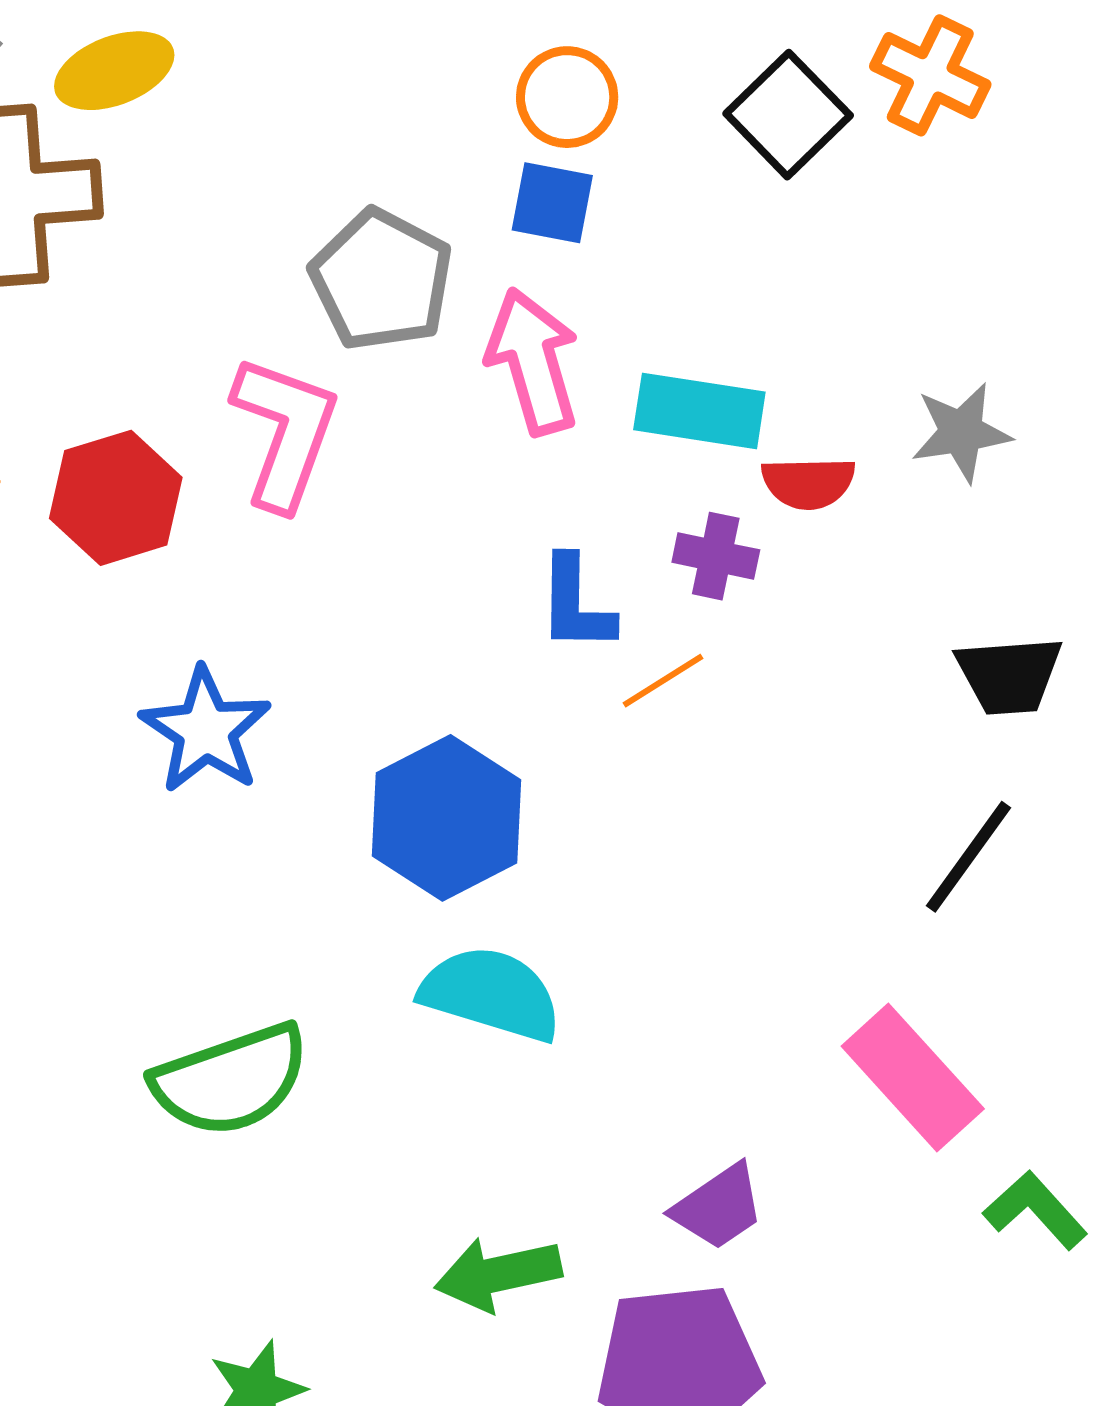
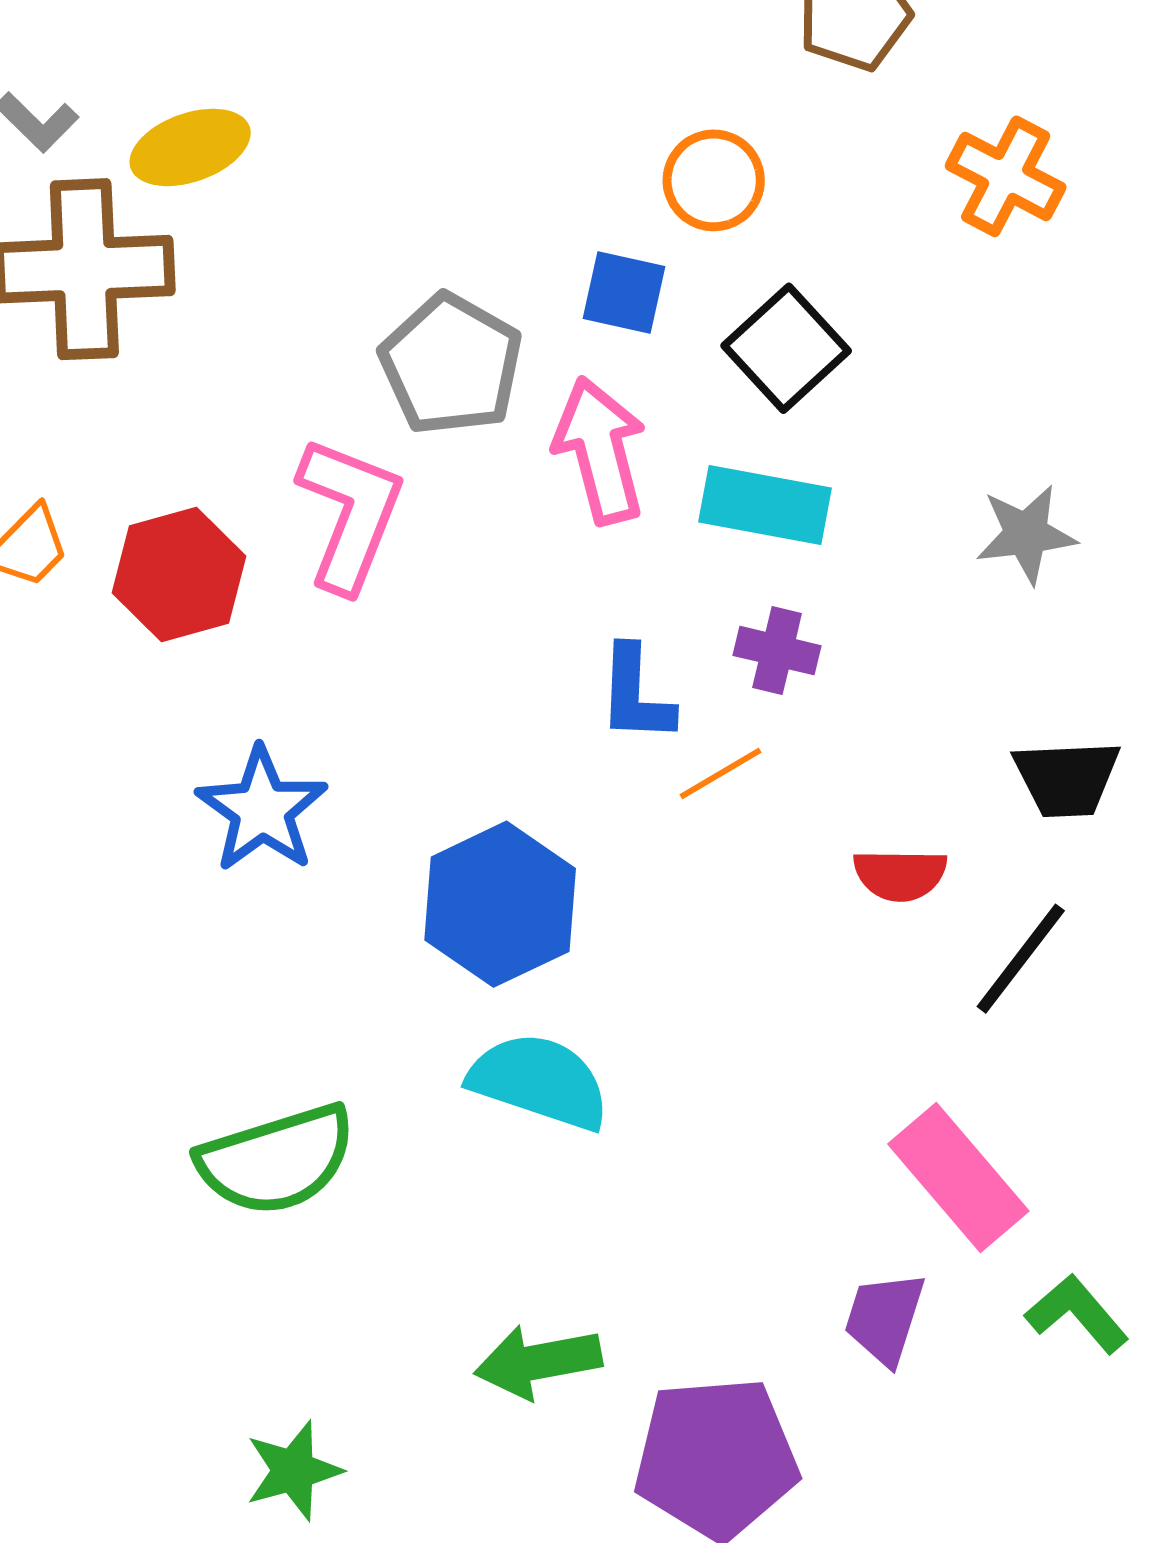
orange circle: (567, 97) -> (714, 180), moved
black square: (788, 115) -> (786, 348), moved
red semicircle: (808, 483) -> (900, 875), moved
purple trapezoid: (718, 1207) -> (885, 1318), moved, turned 140

